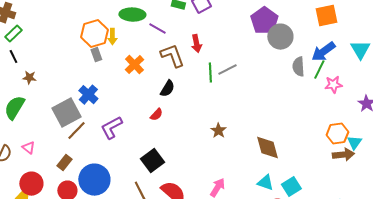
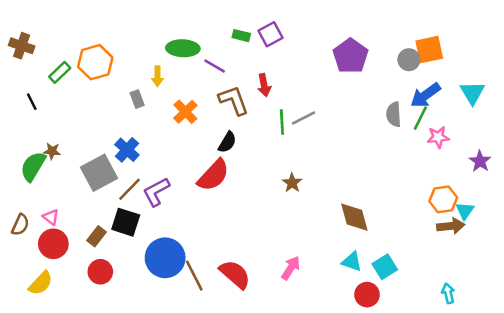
green rectangle: (13, 34) -> (60, 72), moved
orange hexagon: (94, 34) -> (95, 62), moved
gray circle: (280, 37) -> (409, 60), moved, size x0.7
brown star: (29, 78) -> (52, 151), moved
red semicircle: (156, 115) -> (213, 175), size x2.0
brown line: (76, 131) -> (130, 189), moved
brown star: (218, 131) -> (292, 183), moved
black square: (152, 161) -> (126, 222), moved, turned -35
blue circle: (94, 180) -> (165, 258), moved
red circle: (31, 184) -> (53, 244), moved

